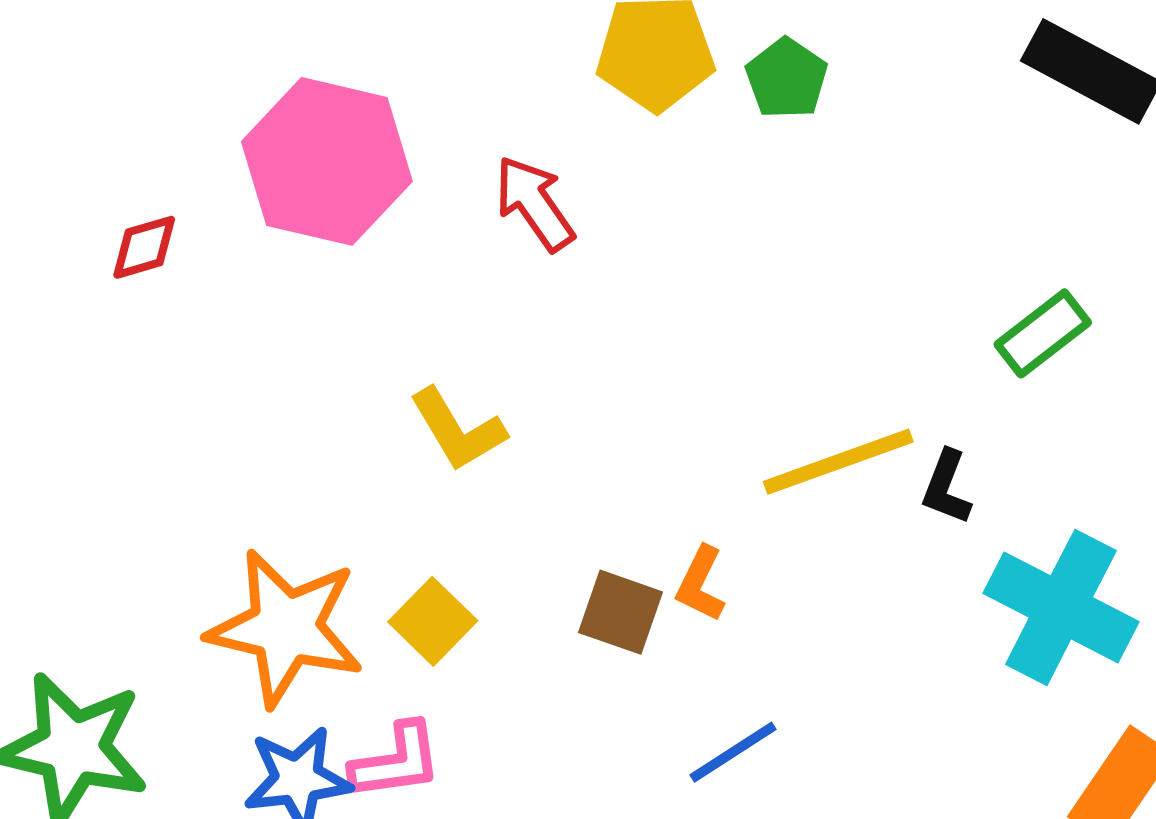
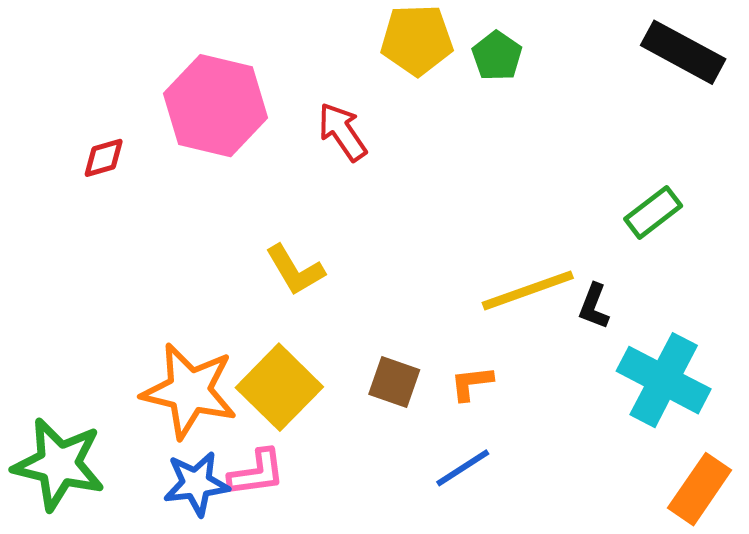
orange L-shape: (701, 584) -> (471, 383), moved, turned 57
yellow square: (433, 621) -> (279, 387), size x1.6

